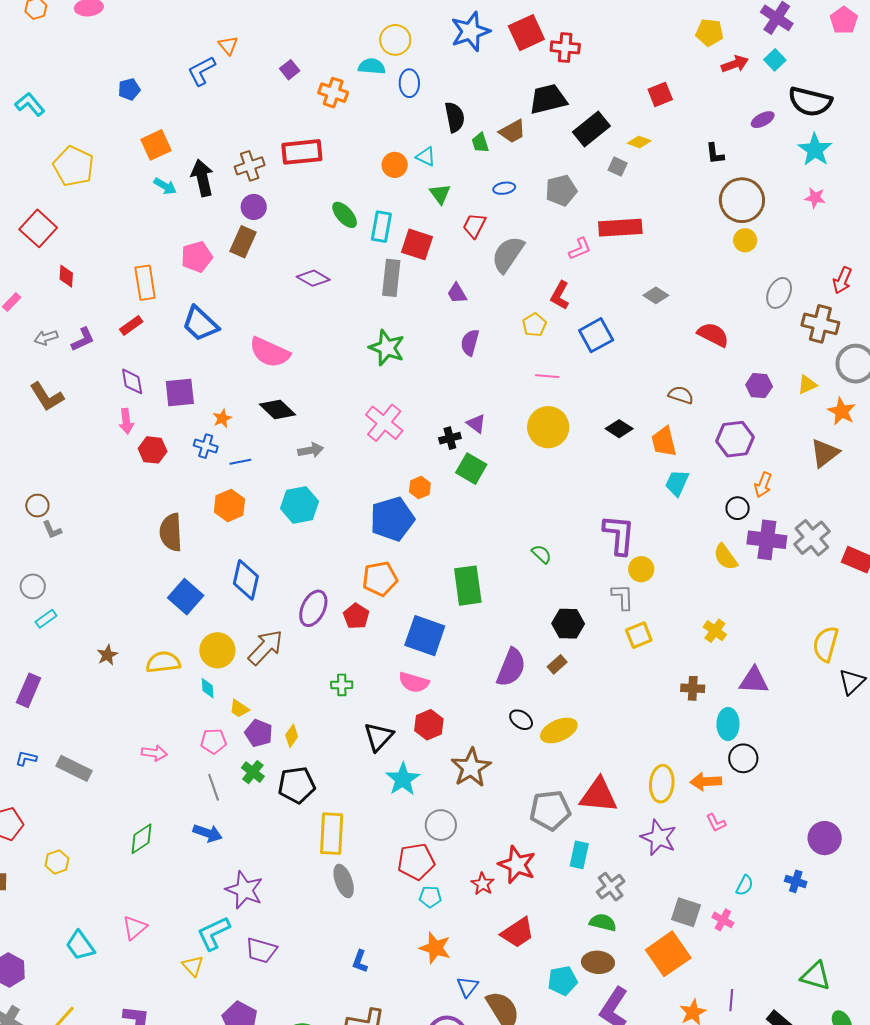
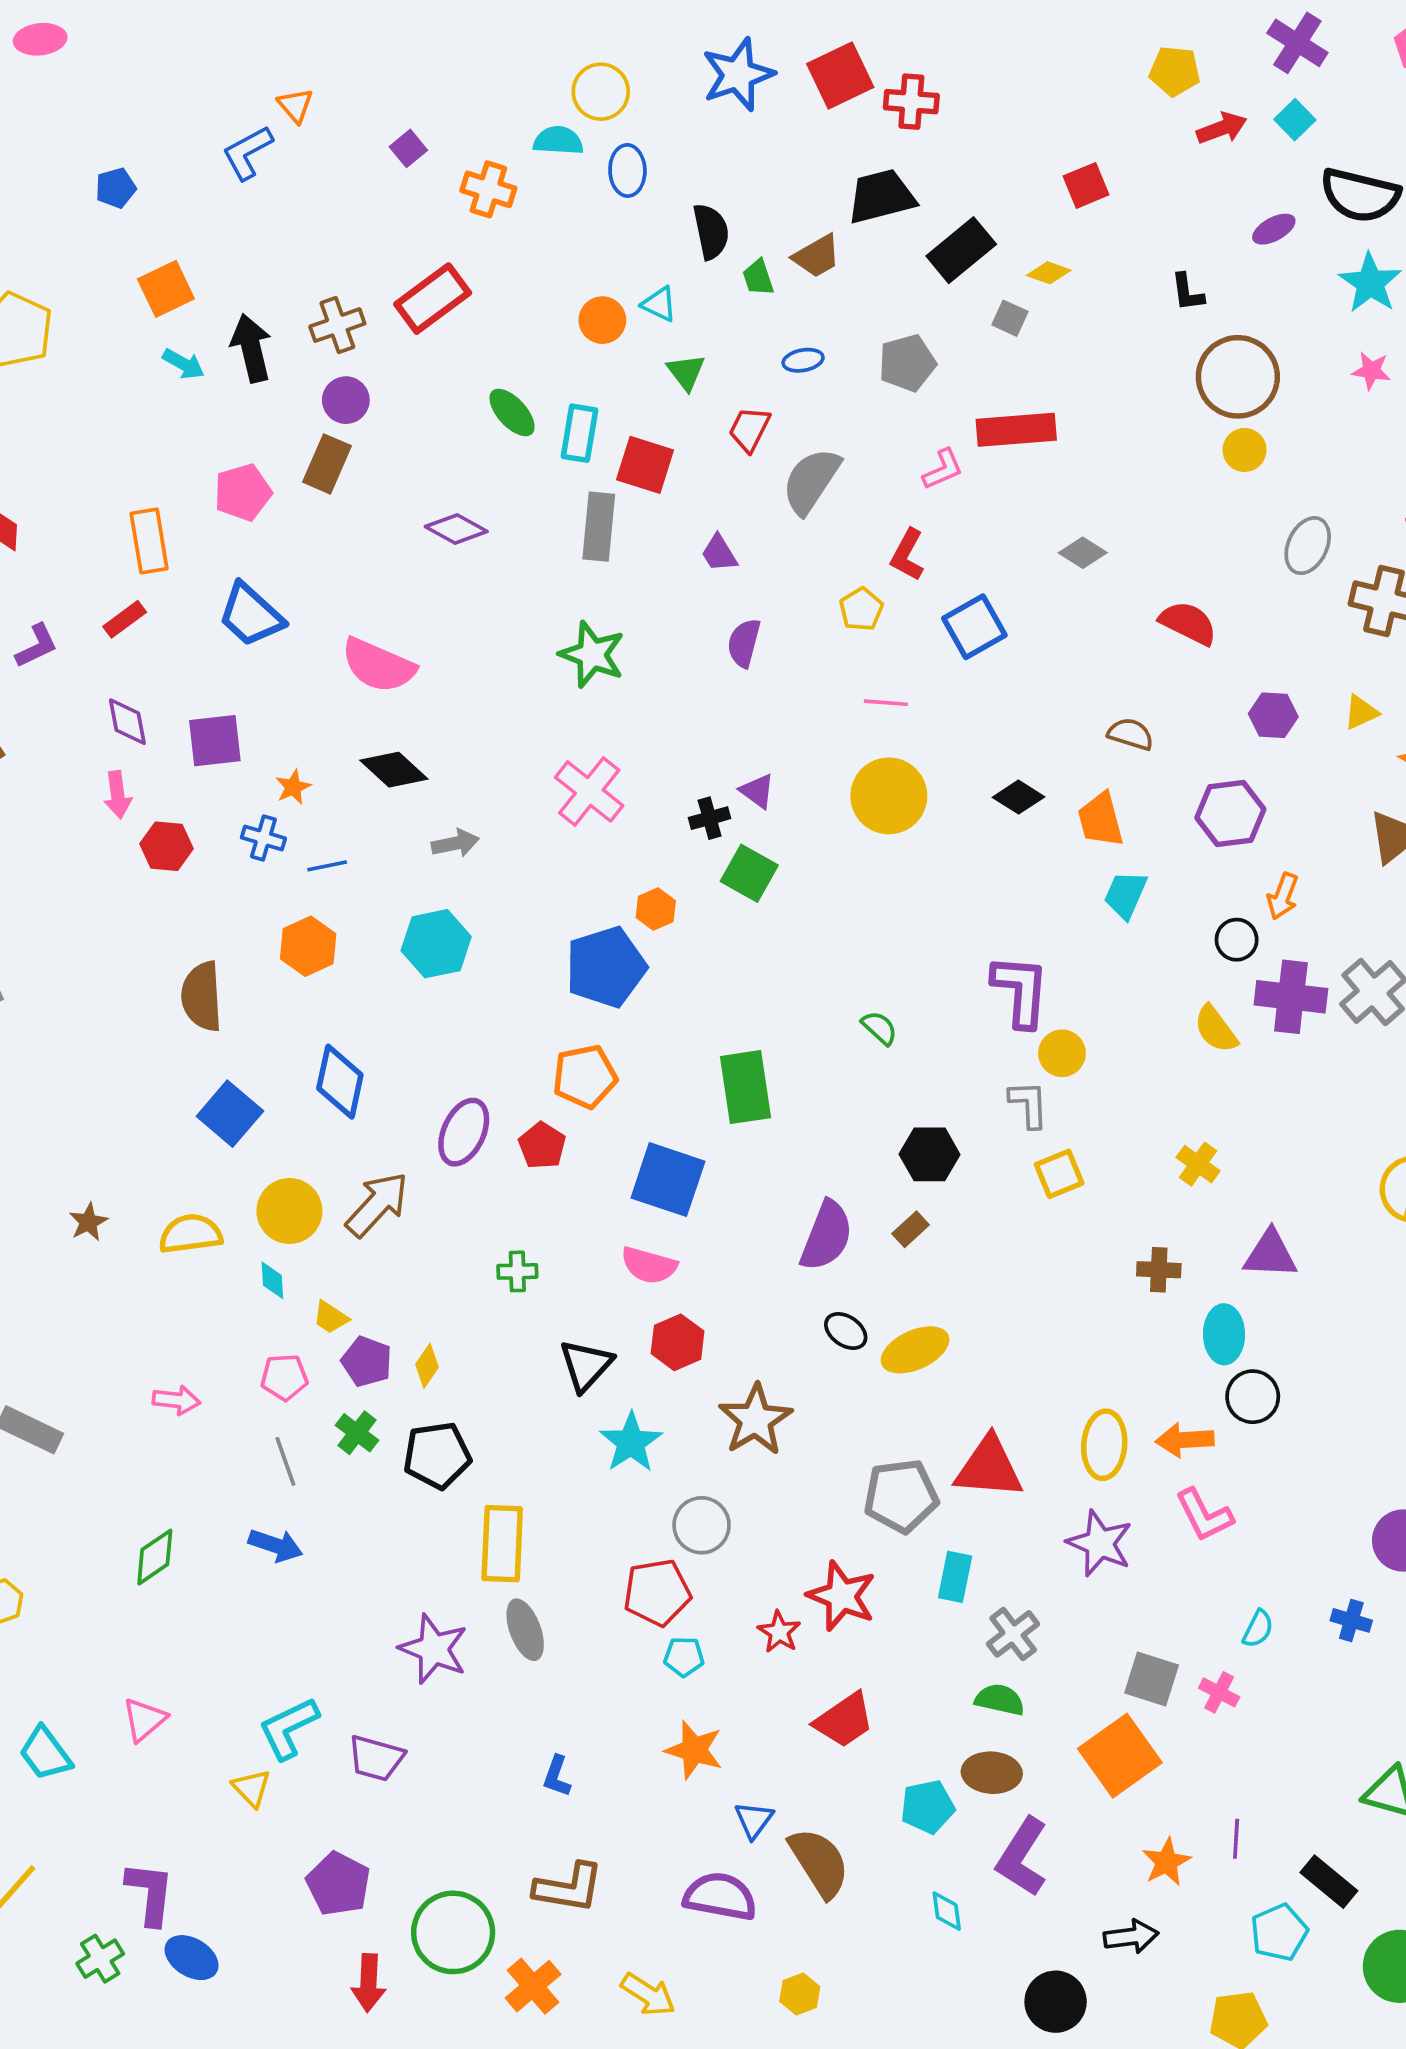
red rectangle: (302, 152) -> (433, 299), turned -30
pink L-shape: (716, 823) -> (1204, 1515), size x1.6
purple star: (244, 890) -> (434, 1649), moved

